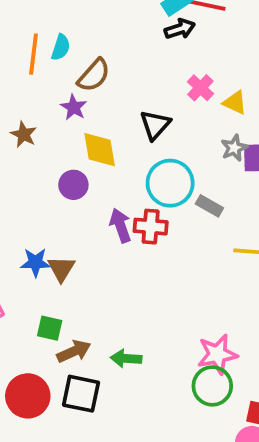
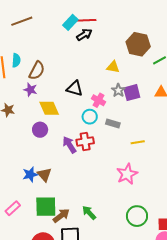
black arrow: (180, 29) -> (84, 35), moved
pink cross: (200, 88) -> (99, 100), moved
black triangle: (155, 125) -> (75, 88), turned -42
cyan circle: (170, 183) -> (90, 117), size x0.6
green square: (50, 328) -> (46, 207), size x1.6
pink star: (217, 354) -> (127, 174), moved
green arrow: (126, 358) -> (89, 213), turned 56

